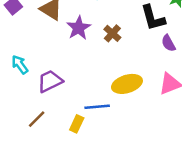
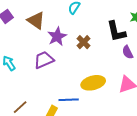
purple trapezoid: (50, 81) -> (44, 60), moved

